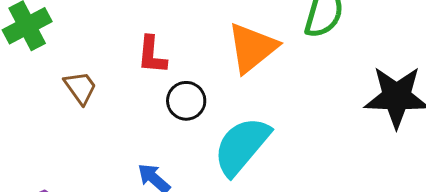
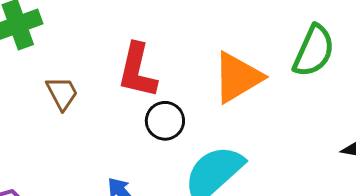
red L-shape: (152, 55) -> (137, 71), size x1.4

